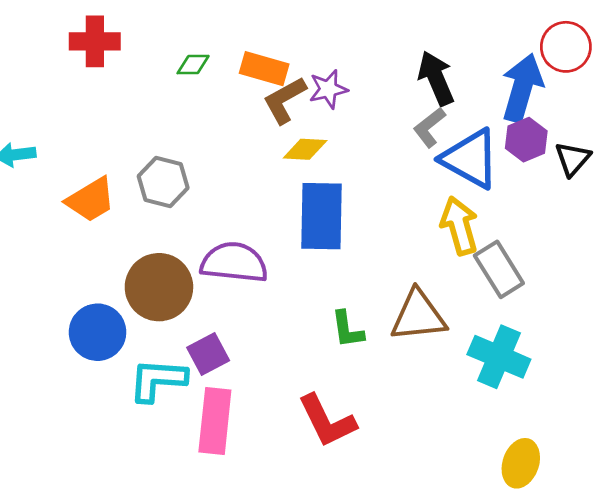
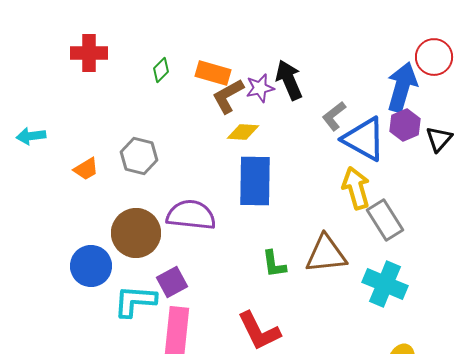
green diamond: (193, 65) -> (161, 70), turned -45
black arrow: (436, 78) -> (289, 80), moved
orange trapezoid: (91, 200) -> (86, 169), size x0.7

